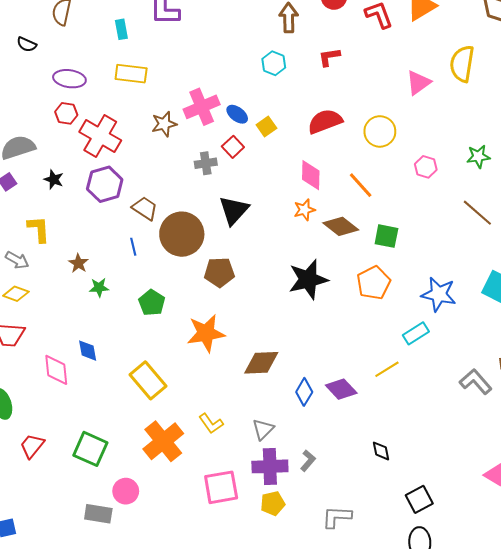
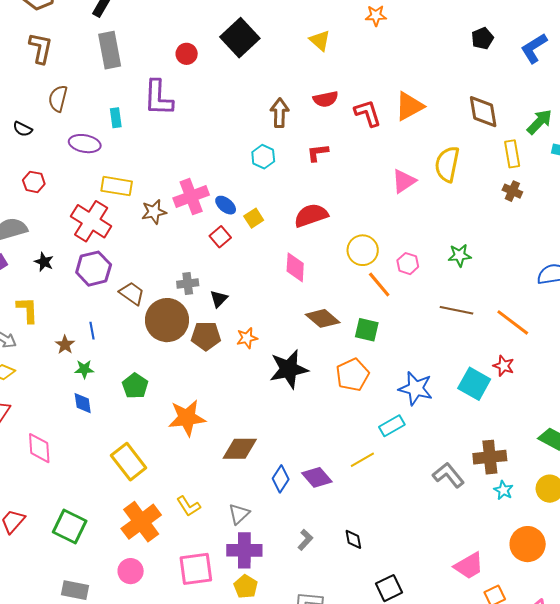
yellow rectangle: (131, 74) -> (117, 186), moved
purple ellipse: (69, 79) -> (85, 144), moved
red hexagon: (66, 113) -> (34, 182), moved
yellow circle: (380, 131) -> (363, 250), moved
gray cross: (206, 163) -> (188, 283), moved
orange line: (361, 185) -> (379, 285), moved
black triangle: (234, 210) -> (219, 299), size x0.6
orange star: (304, 210) -> (247, 338), moved
brown line: (477, 213) -> (456, 310), turned -32
blue line: (133, 247) -> (92, 331), moved
brown pentagon: (219, 272) -> (206, 336), moved
blue diamond: (88, 351) -> (83, 403), moved
gray L-shape: (308, 461) -> (305, 540), moved
pink circle: (126, 491) -> (131, 571), moved
yellow pentagon: (273, 503) -> (246, 587), turned -30

